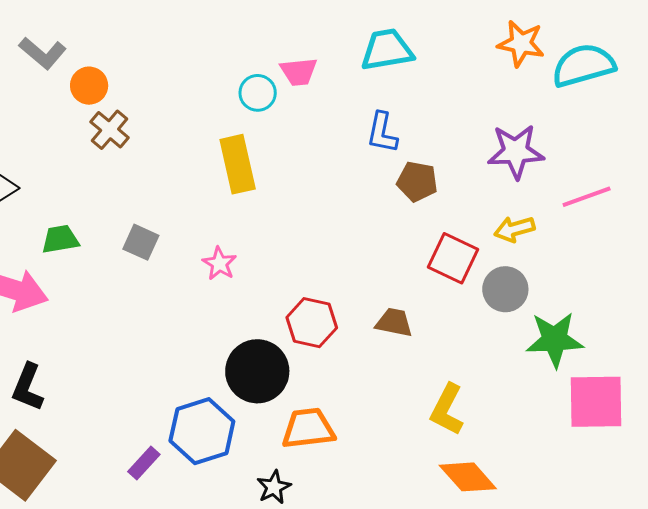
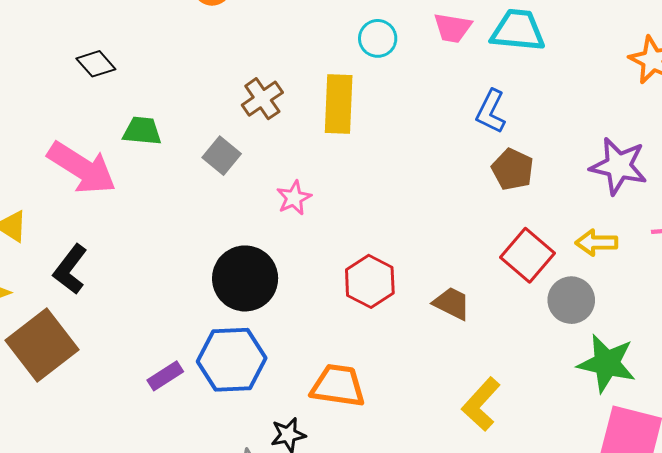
pink trapezoid: (299, 72) -> (452, 28), moved
brown cross: (110, 130) -> (262, 99), moved
black circle: (257, 371) -> (245, 278), moved

